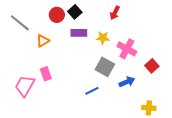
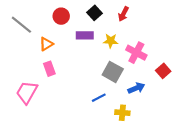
black square: (75, 12) -> (94, 13), moved
pink rectangle: (46, 74) -> (49, 69), moved
yellow cross: (149, 108) -> (122, 113), moved

